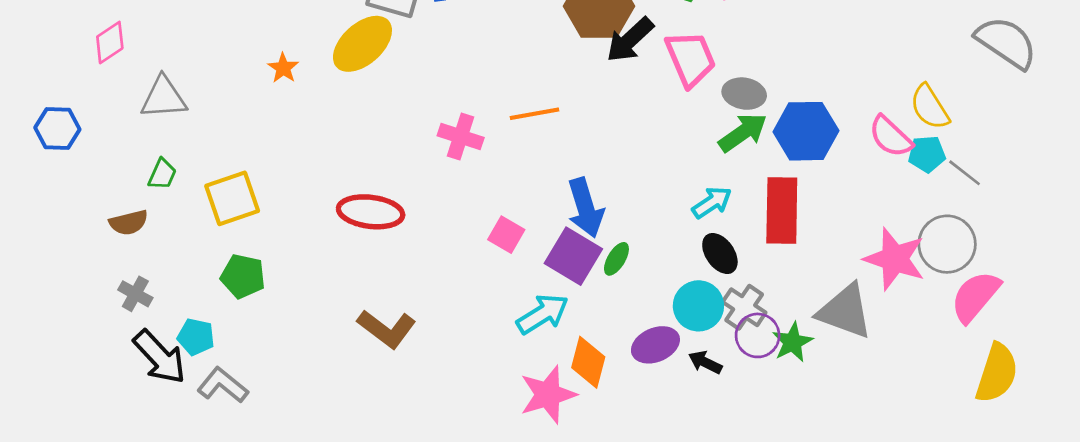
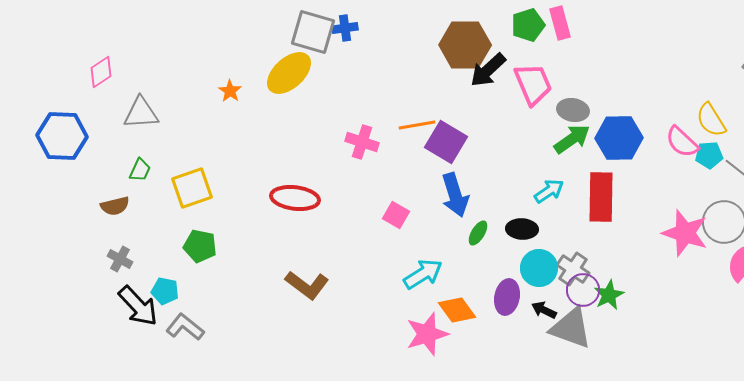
blue hexagon: (57, 128) -> (62, 136), size x1.5
black ellipse: (720, 253) -> (522, 229), moved, turned -52
purple square: (573, 256) -> (446, 142), moved
gray triangle: (845, 311) -> (571, 328), moved
purple ellipse: (655, 345) -> (507, 297), turned -56
orange diamond: (588, 362) -> (457, 310), turned -51

